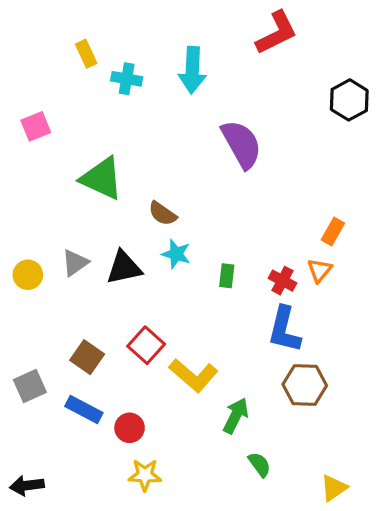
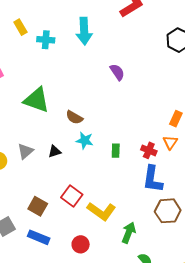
purple semicircle: (242, 144) -> (117, 72), size x0.6
black triangle: (124, 268) -> (55, 151), size x0.6
red circle: (130, 428) -> (81, 244), moved

